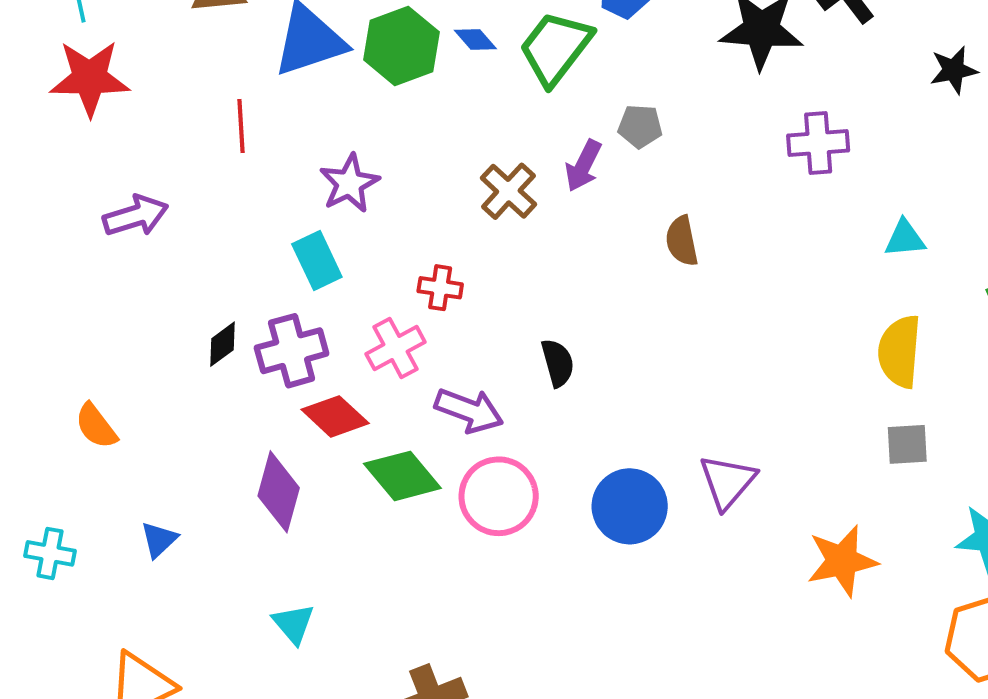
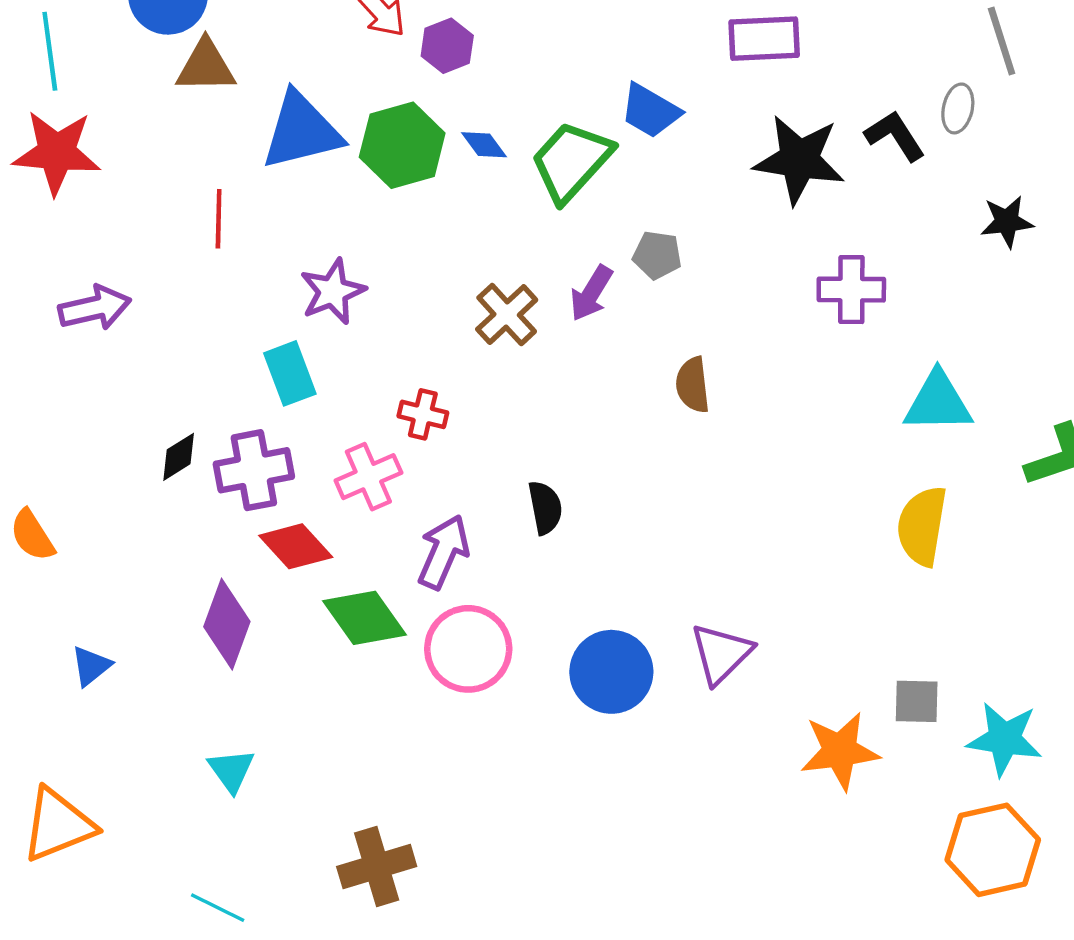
cyan triangle: (905, 238) -> (938, 402), size x1.5
purple arrow: (469, 410) -> (443, 552), turned -92
gray square: (907, 444) -> (917, 701), moved

